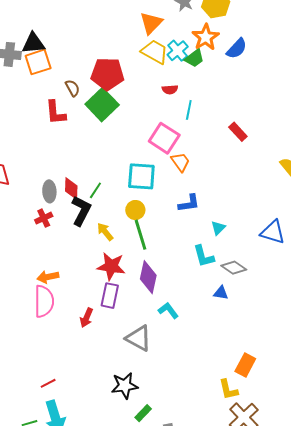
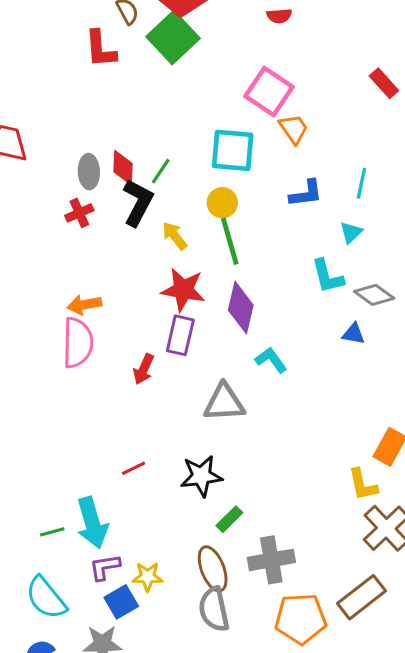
cyan line: (189, 110) -> (361, 183), moved
gray triangle: (139, 338) -> (224, 402), turned -32
red line: (48, 383) -> (134, 468), moved

